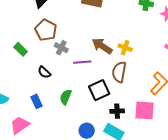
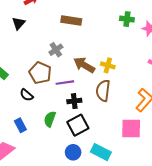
brown pentagon: (46, 30) -> (40, 73), moved
gray cross: (61, 48) -> (56, 50), moved, turned 32
black square: (99, 90) -> (78, 125), moved
black cross: (117, 111) -> (74, 101), moved

